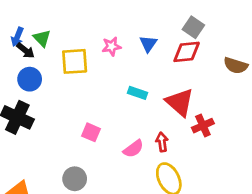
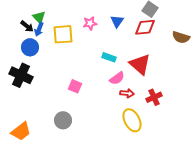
blue arrow: (17, 37) -> (39, 29), moved
red cross: (203, 126) -> (154, 97), moved
red arrow: (162, 142) -> (127, 93), turned 104
pink semicircle: (133, 149) -> (117, 78), moved

